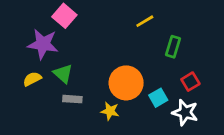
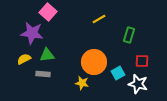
yellow line: (145, 21) -> (99, 19), moved
green triangle: (63, 74) -> (47, 55), turned -49
red square: (190, 82) -> (142, 61), turned 32
gray rectangle: (72, 99) -> (43, 74), moved

